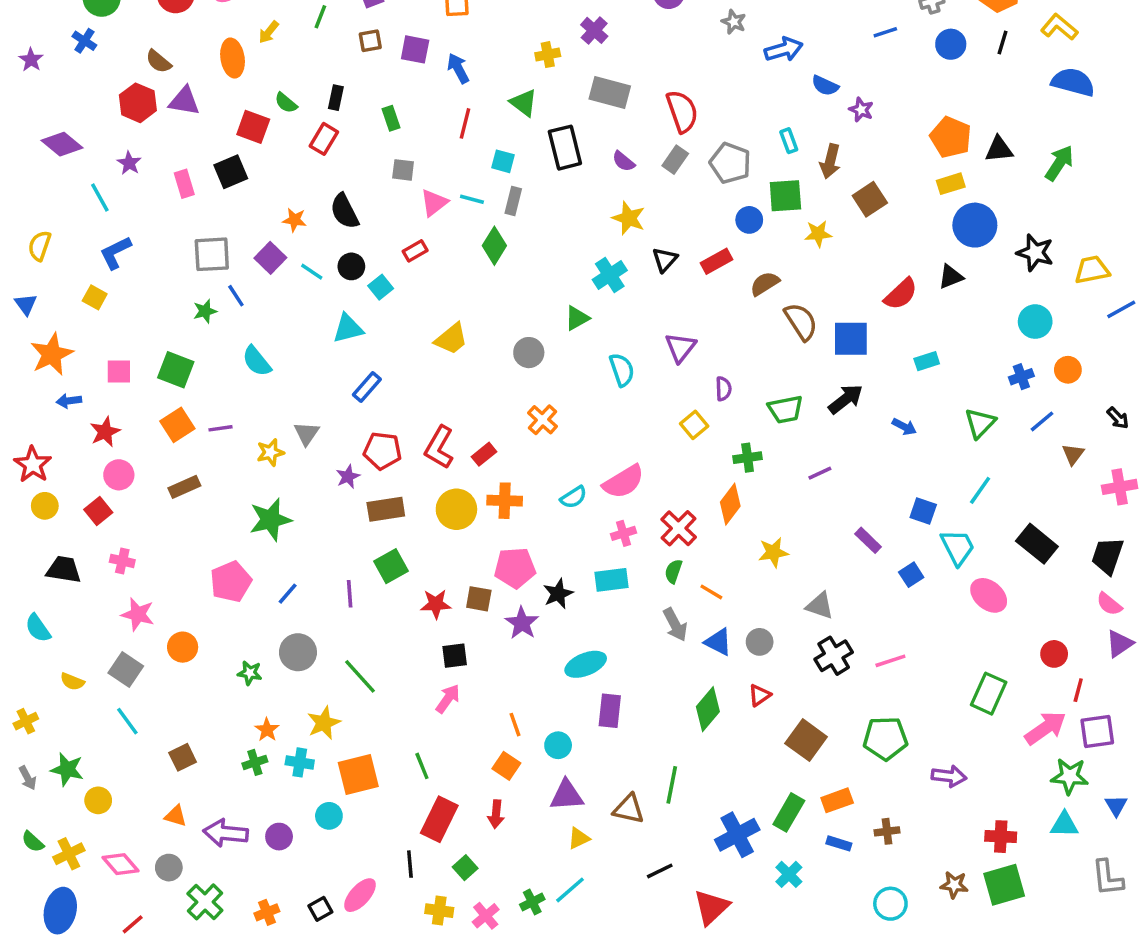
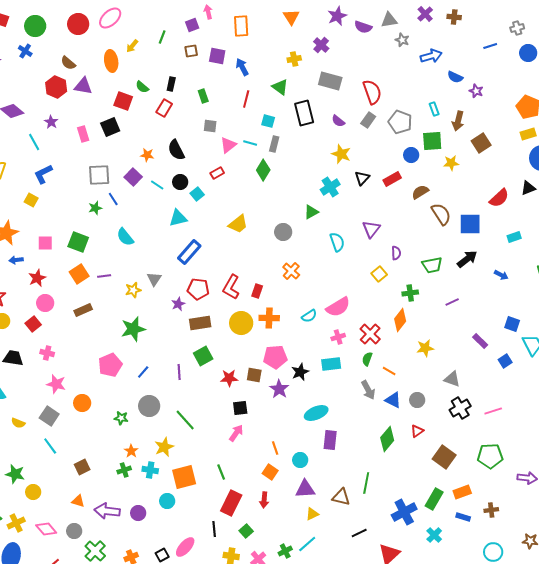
blue rectangle: (367, 387) -> (189, 252), size x1.4
red rectangle: (484, 454) -> (257, 291), turned -32

